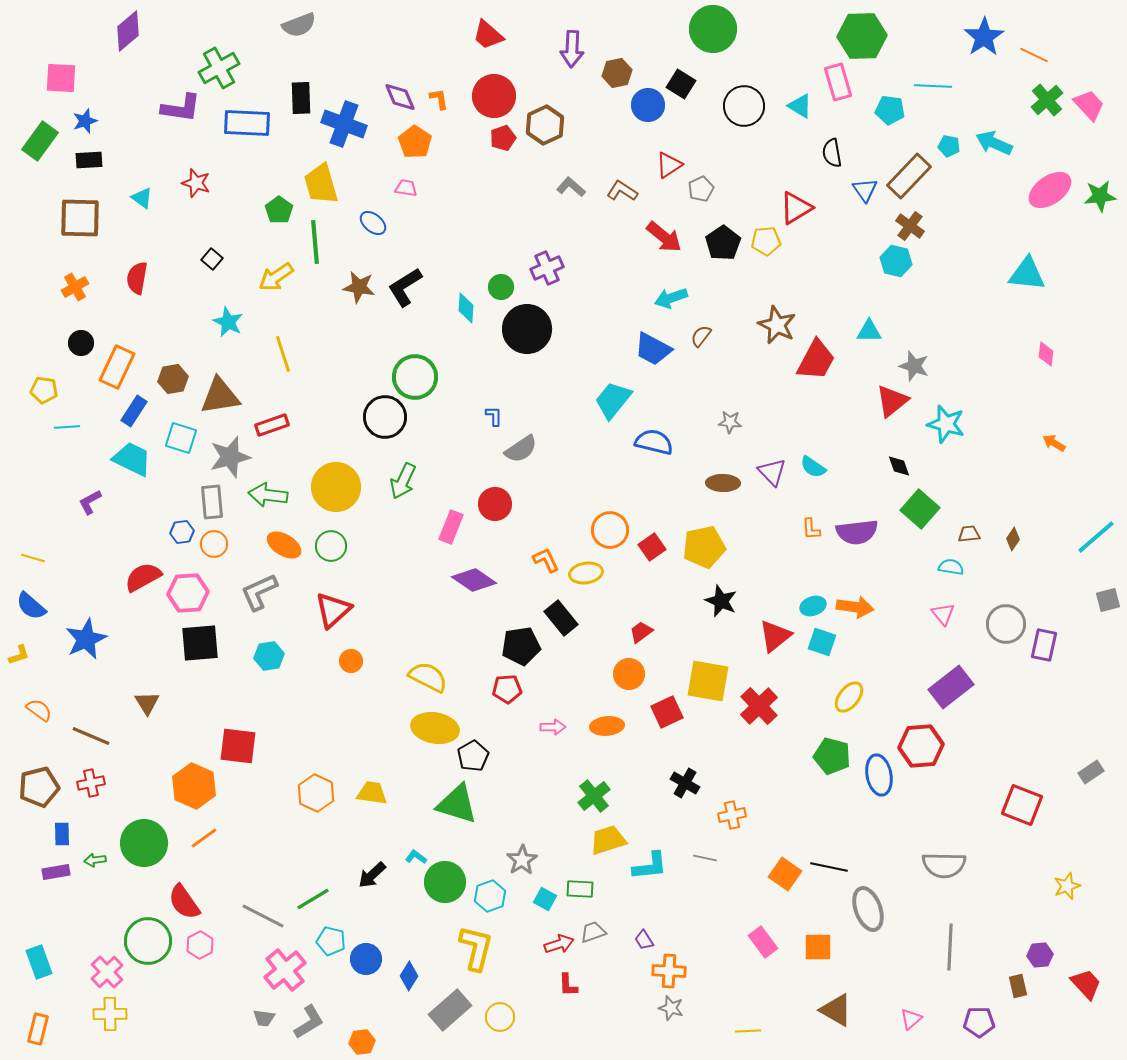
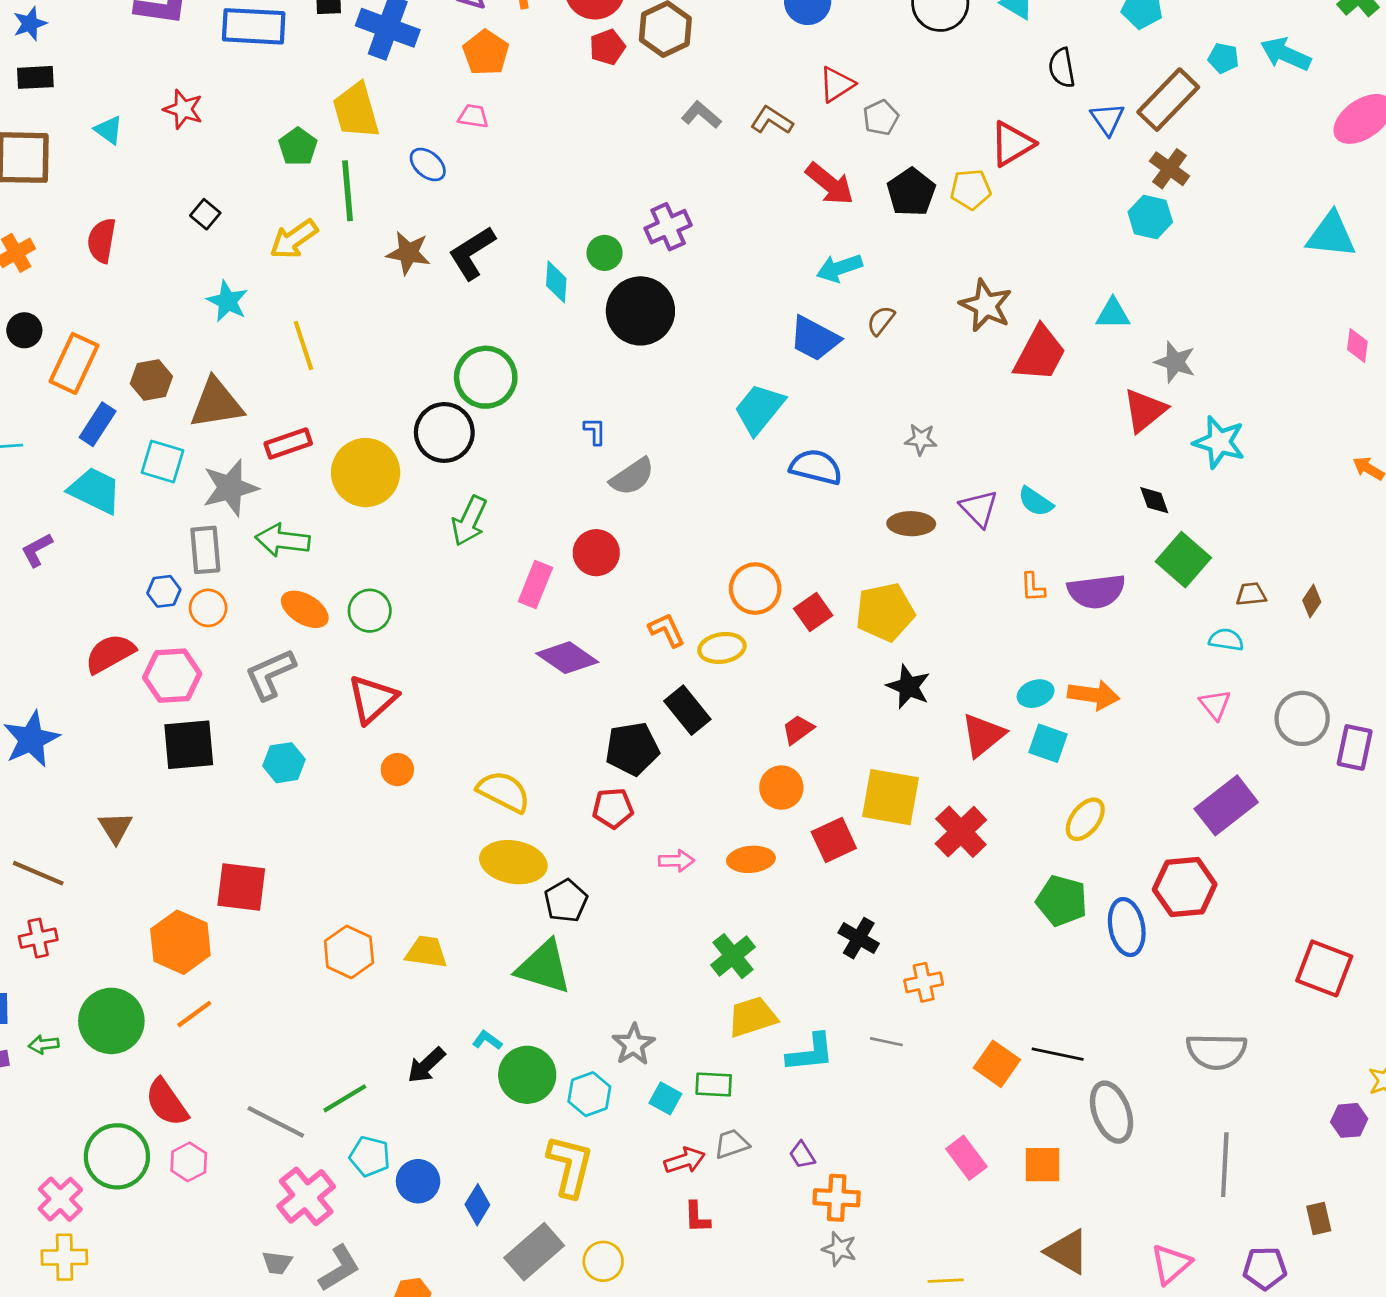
yellow circle: (336, 487) -> (366, 473), moved
purple hexagon: (1040, 955) -> (1349, 1120), moved
pink triangle: (911, 1019) -> (1171, 1264), size x1.4

